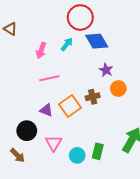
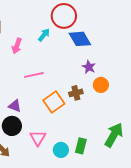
cyan arrow: (67, 44) -> (44, 35), moved
pink arrow: (41, 50) -> (17, 46), moved
purple triangle: (46, 110) -> (15, 106), moved

